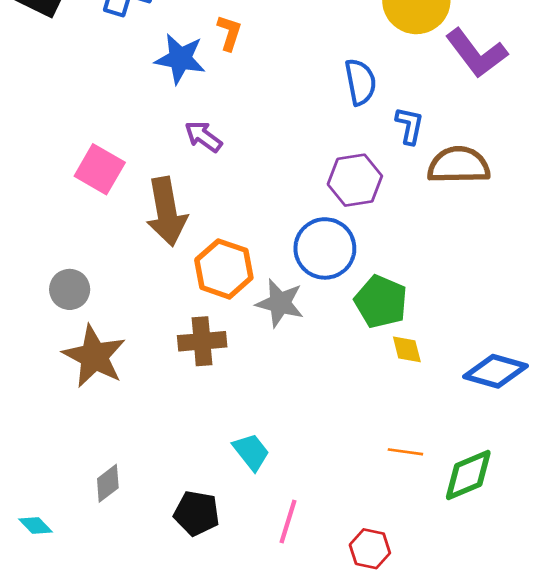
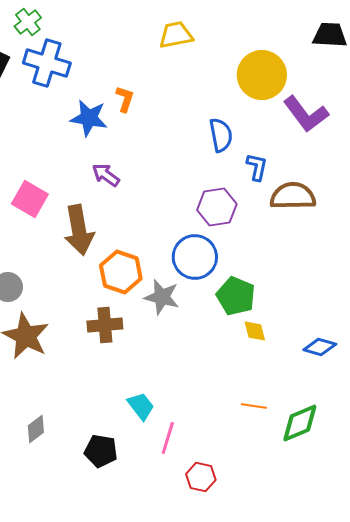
blue diamond: (496, 371) -> (320, 347), size x0.7
pink line: (288, 521) -> (168, 438), moved
red hexagon: (370, 549) -> (201, 477), moved

